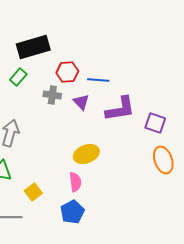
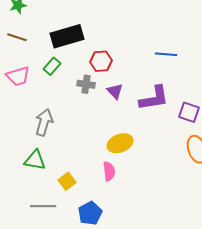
blue line: (98, 80) -> (166, 54), moved
blue pentagon: (72, 212) -> (90, 213), moved

